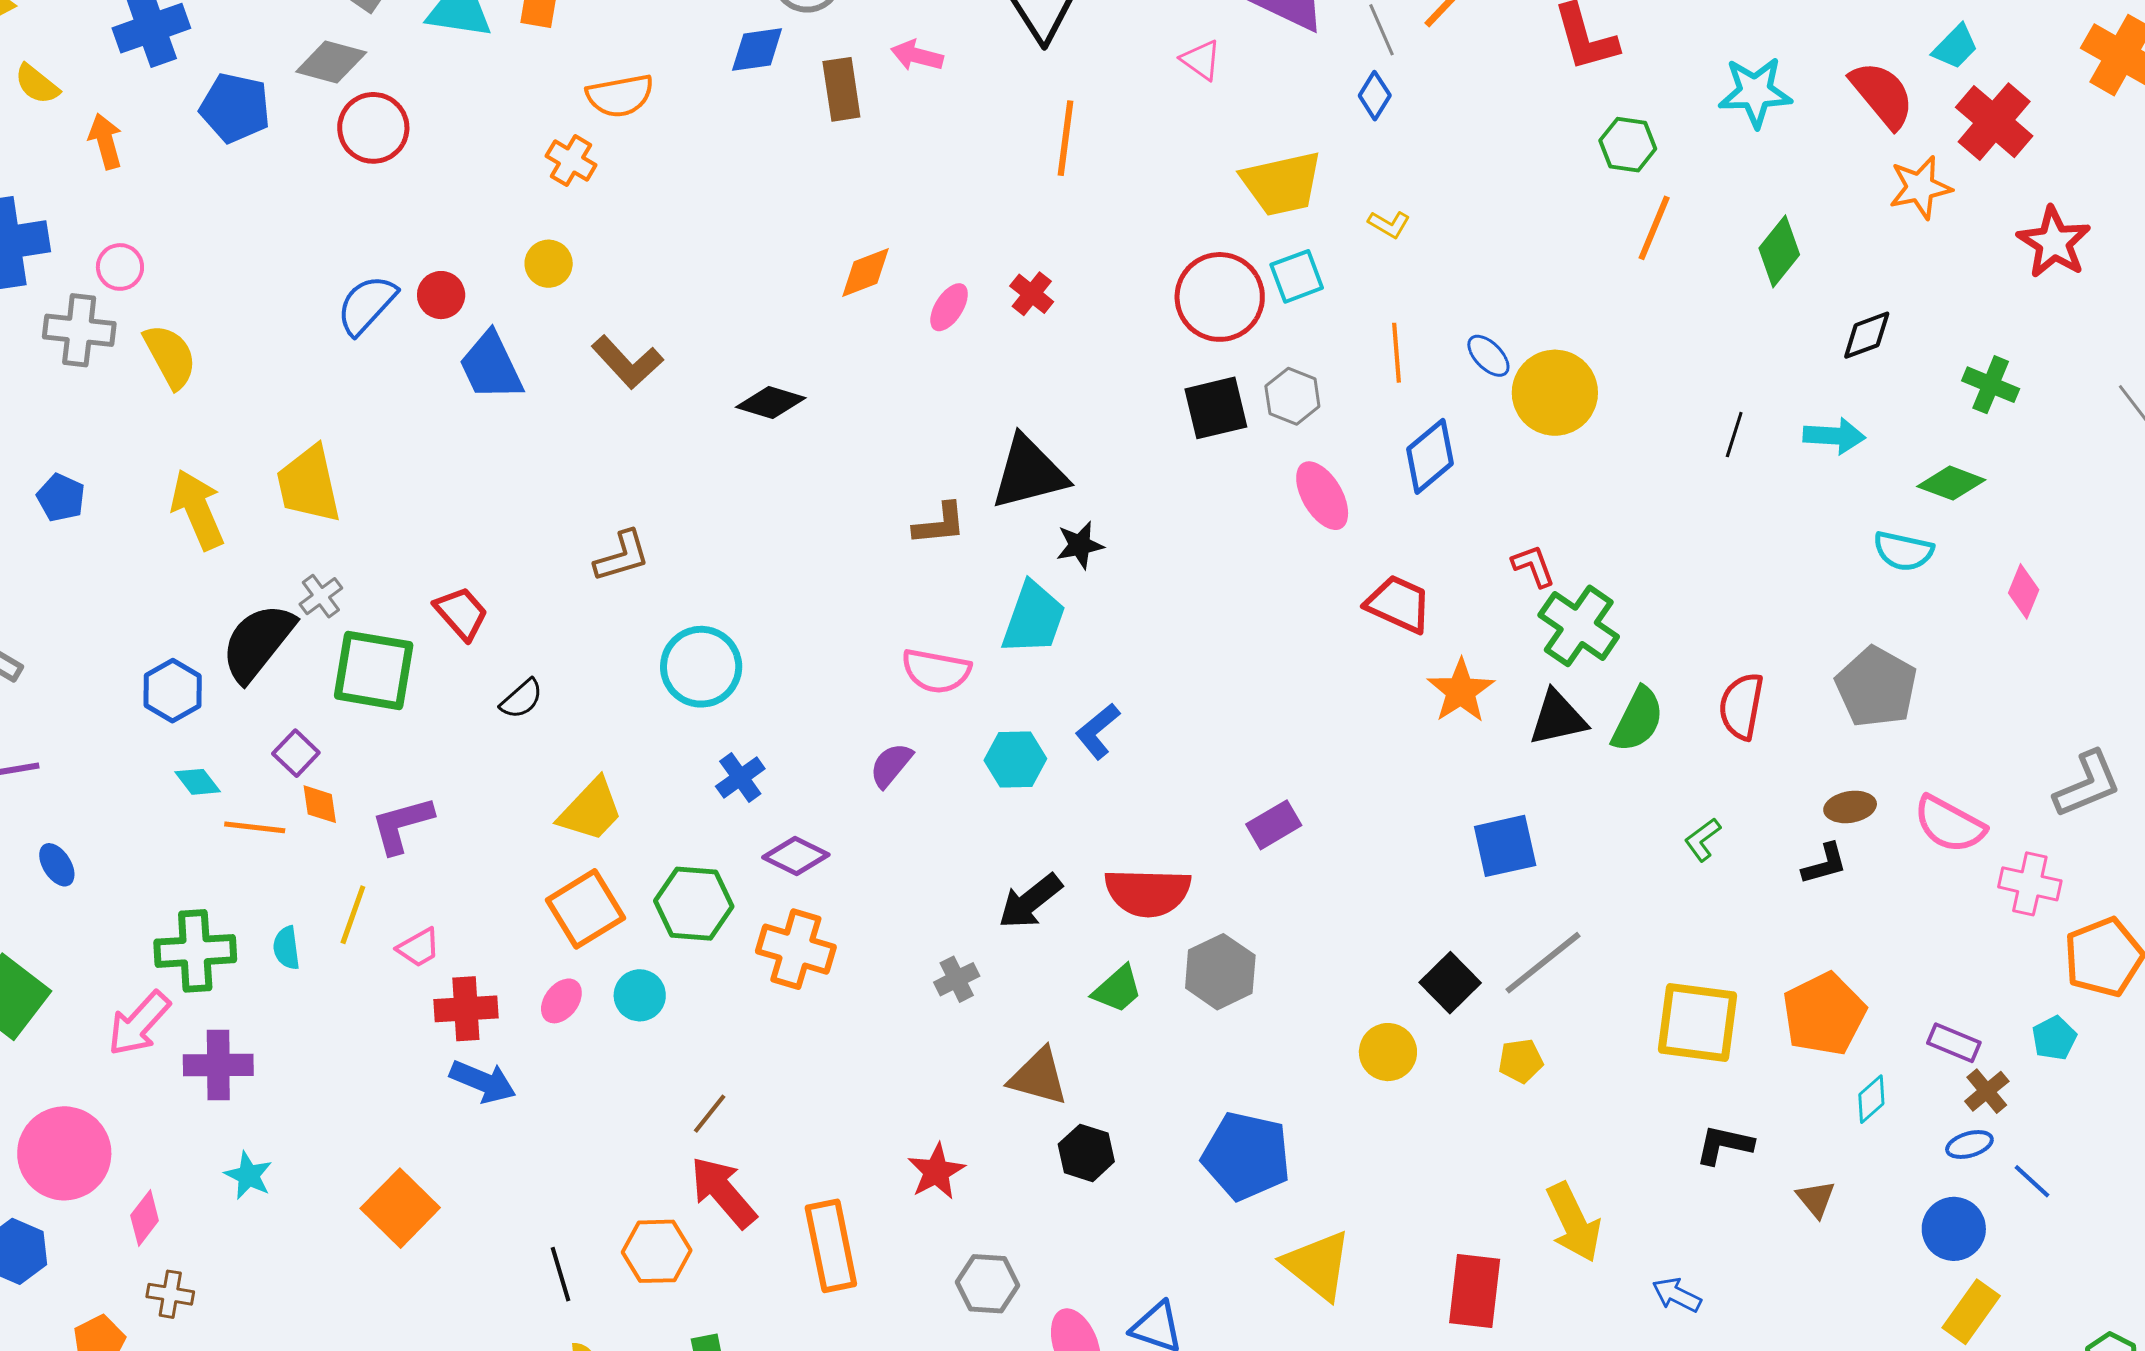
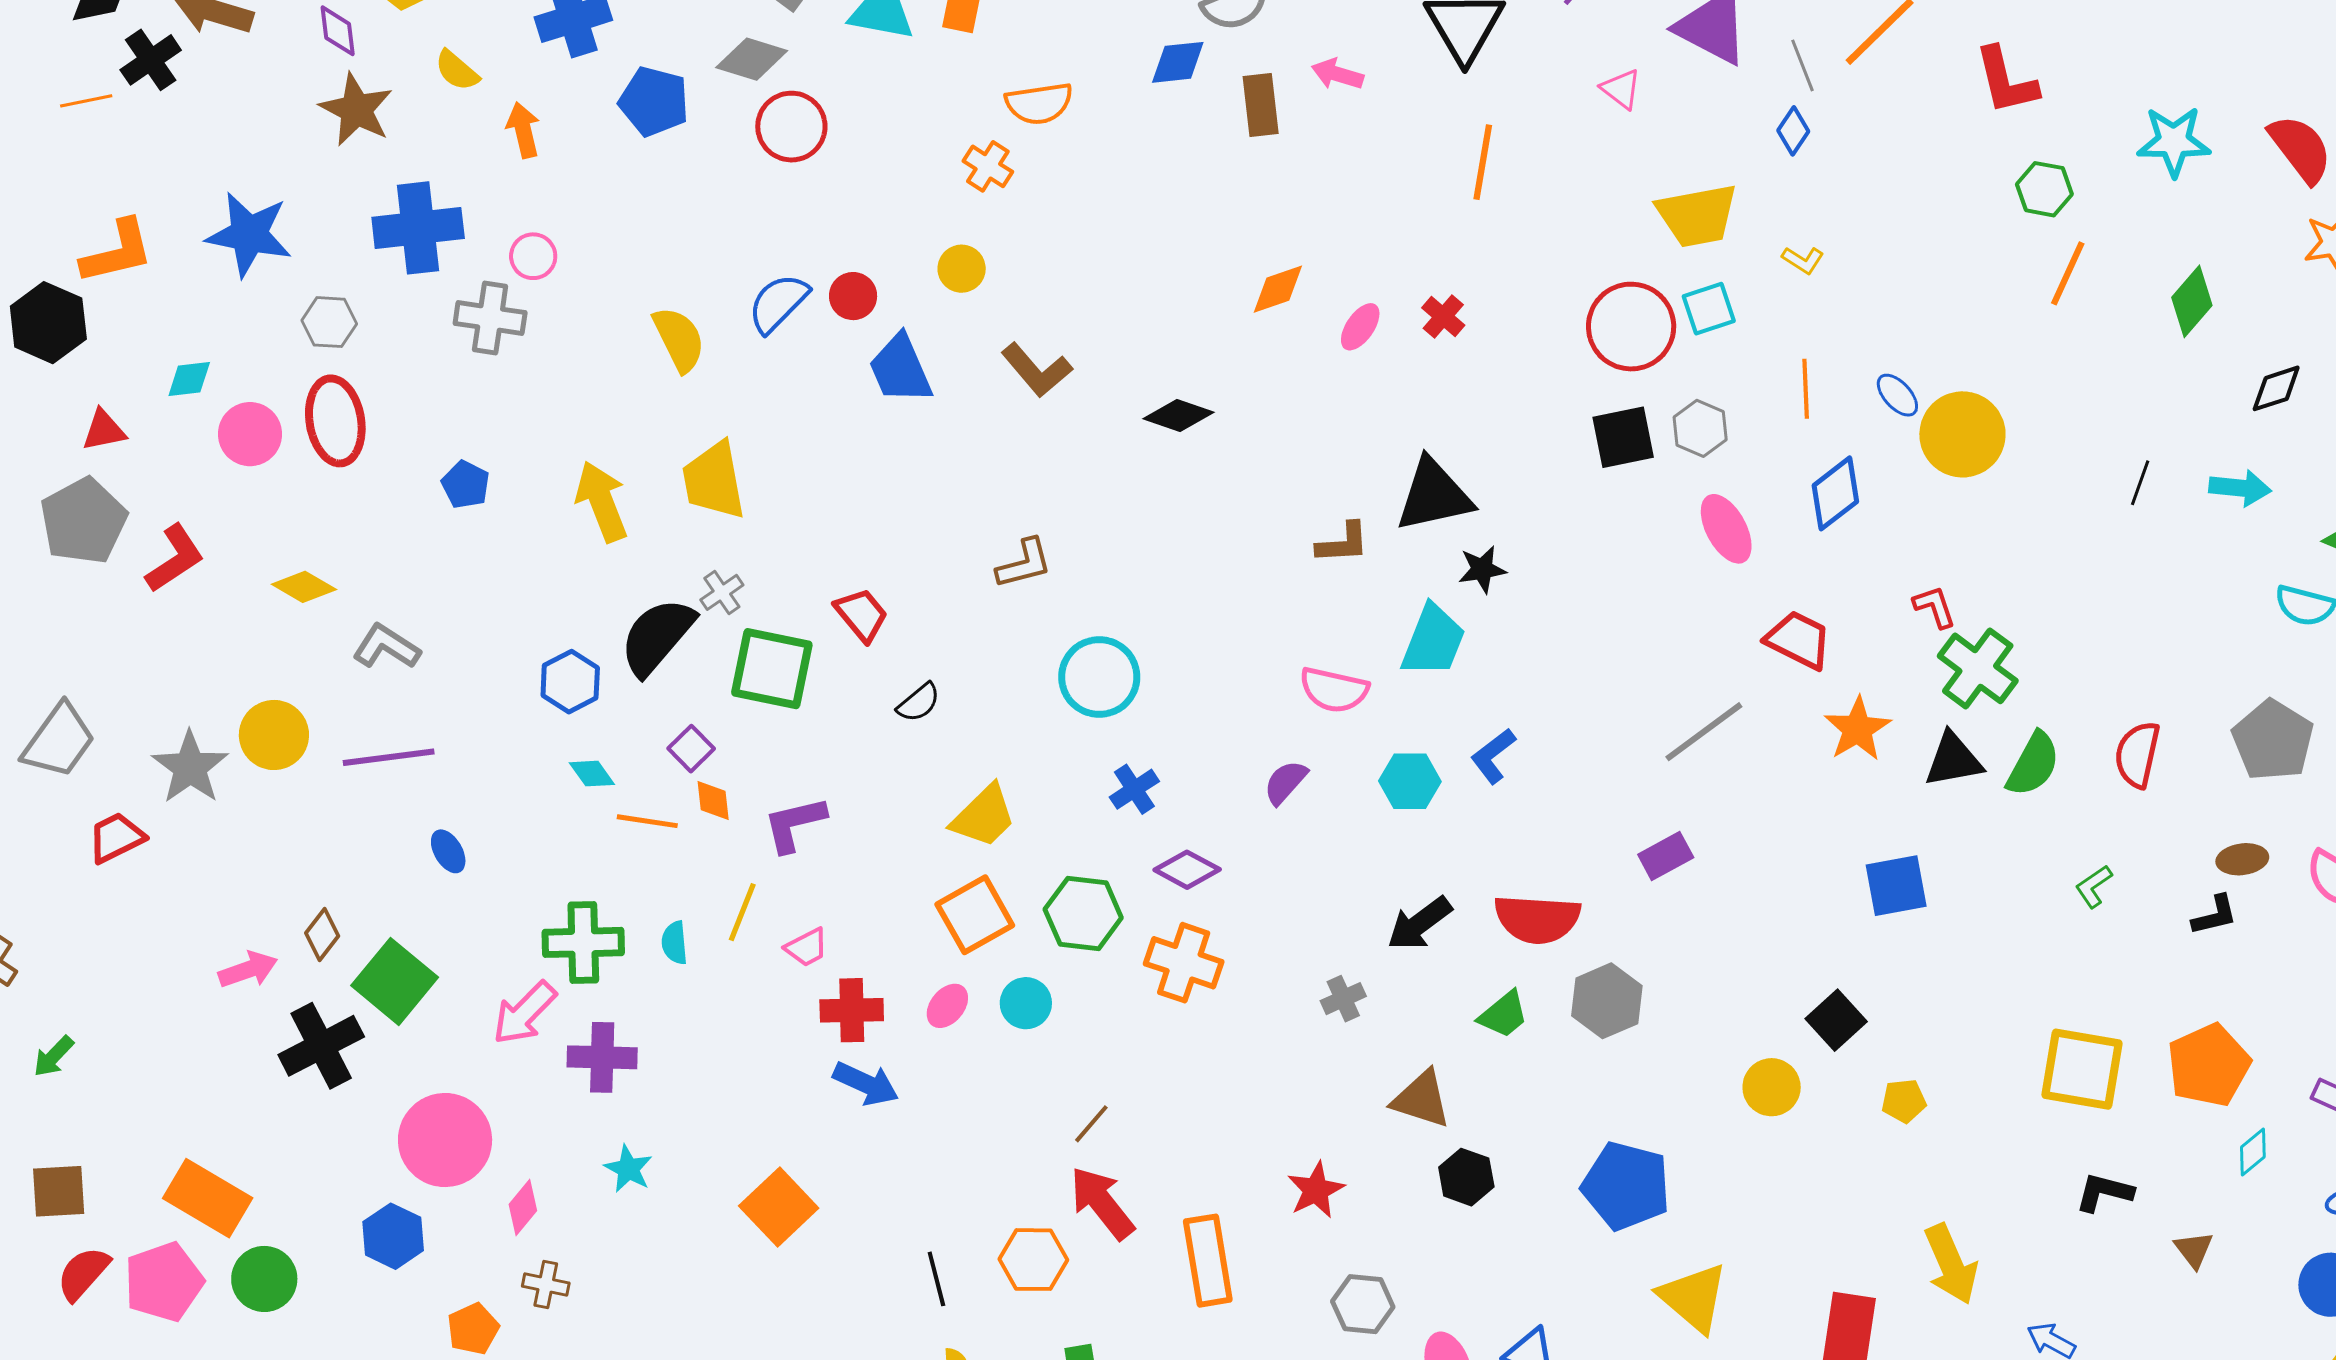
yellow semicircle: (170, 356) -> (679, 339), moved
gray line: (1543, 963) -> (1704, 732), moved

